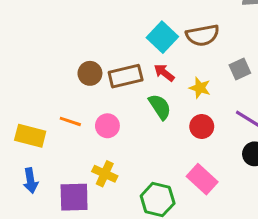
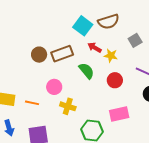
red arrow: (164, 73) -> (95, 48), moved
orange line: (70, 121) -> (32, 103), moved
yellow cross: (105, 174) -> (68, 106), moved
pink rectangle: (202, 179) -> (119, 114), turned -48

